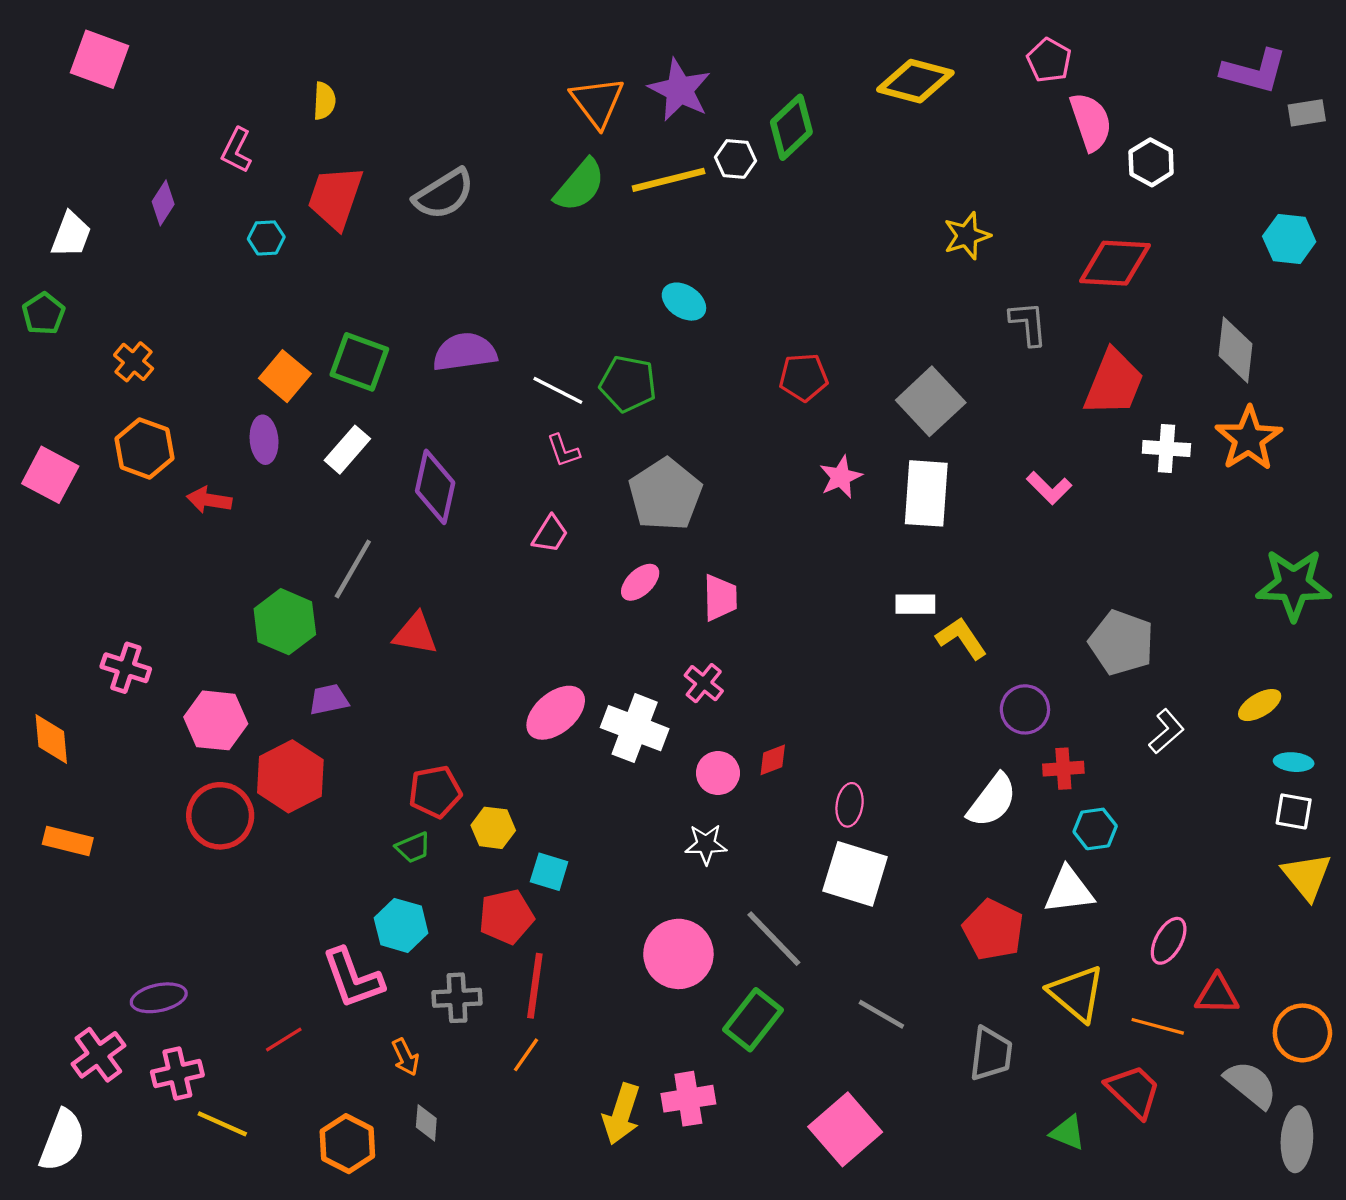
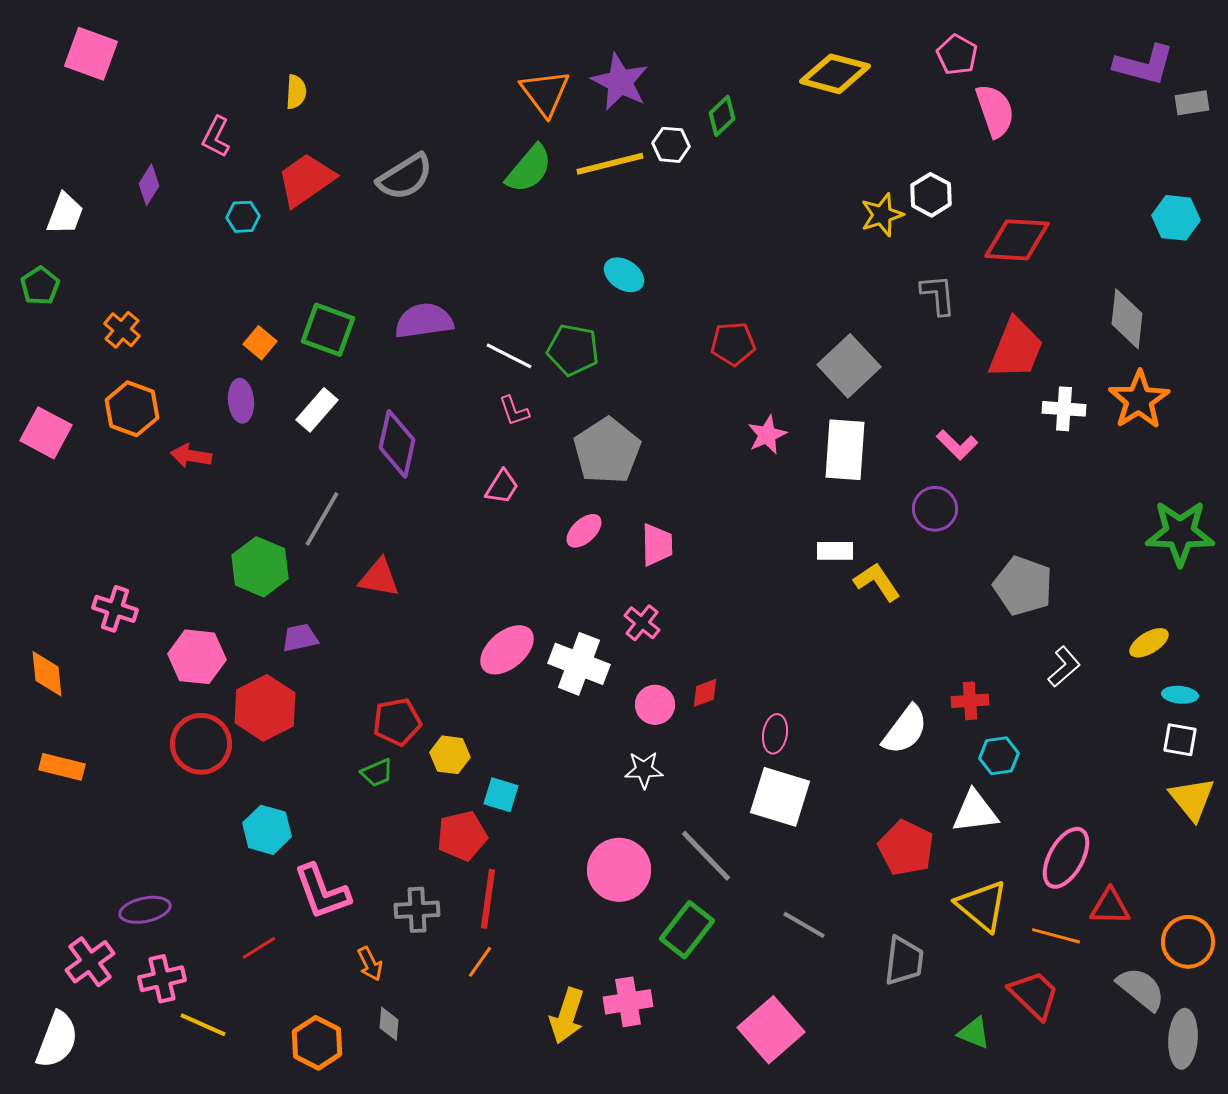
green diamond: (791, 127) -> (722, 116), size x0.7
white hexagon: (1151, 162) -> (931, 195), moved
red trapezoid: (335, 197) -> (306, 180), turned 36
orange square: (285, 376) -> (260, 343), size x0.7
purple circle: (1025, 709) -> (935, 509), moved
cyan hexagon: (401, 925) -> (267, 830), moved
pink ellipse: (1169, 941) -> (1066, 858), size x1.4

